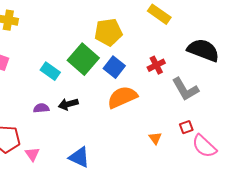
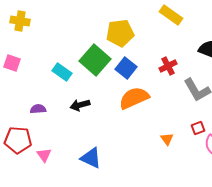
purple semicircle: (41, 108) -> (38, 109), moved

